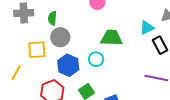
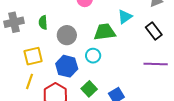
cyan triangle: (147, 28) -> (125, 17), moved
gray circle: (60, 37) -> (67, 35), moved
yellow line: (16, 73) -> (30, 81), moved

